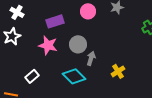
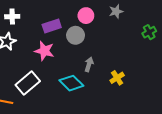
white cross: (17, 12) -> (12, 17), turned -32
gray circle: (78, 44) -> (76, 35), moved
white rectangle: (32, 76) -> (28, 83), size x1.6

